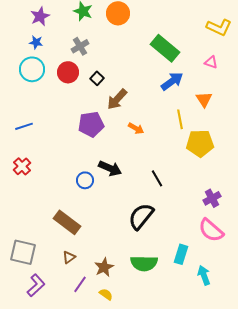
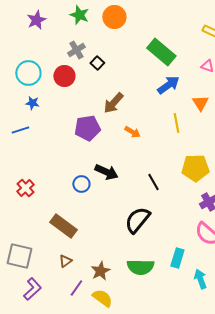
blue star: (36, 42) -> (32, 103), moved
black square: (97, 78) -> (97, 63), moved
yellow pentagon: (200, 143) -> (195, 168), moved
red cross: (22, 166) -> (25, 188), moved
yellow semicircle: (106, 294) -> (102, 298), size x1.5

